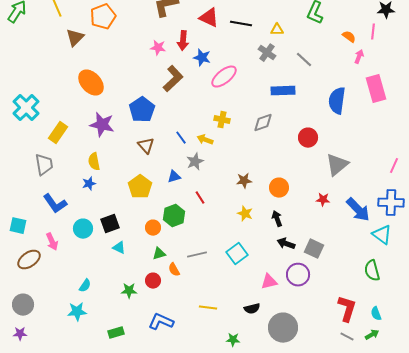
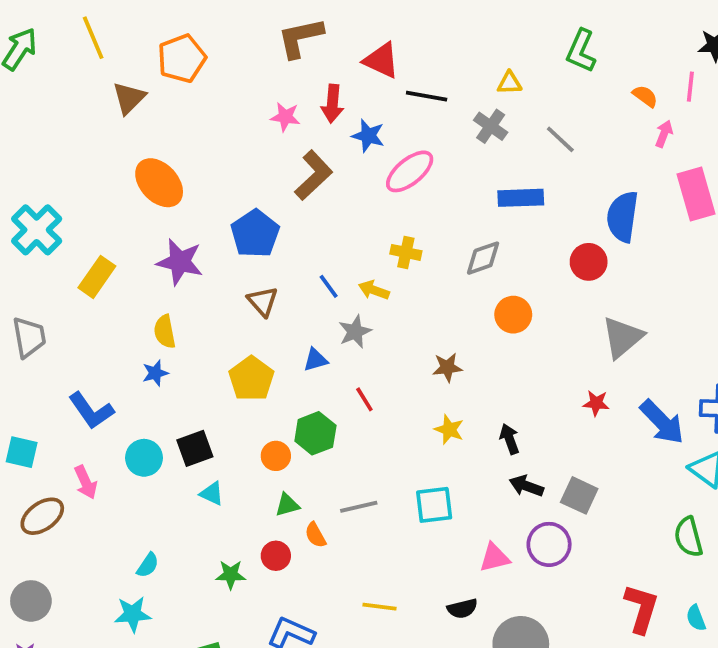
black line: (241, 24) -> (427, 96), moved
red circle: (308, 138) -> (589, 262), moved
gray trapezoid: (44, 165) -> (29, 337), moved
orange circle: (279, 188) -> (513, 315), moved
cyan square: (237, 254) -> (434, 505), turned 30

